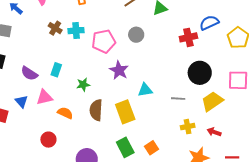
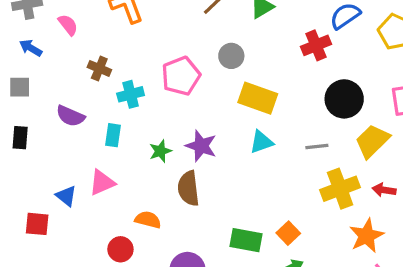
cyan cross: (76, 31) -> (131, 94), moved
purple star: (119, 70) -> (201, 146), moved
purple semicircle: (29, 73) -> (70, 116), moved
yellow rectangle: (125, 112) -> (258, 98), moved, turned -40
orange semicircle: (65, 113) -> (148, 220), moved
yellow cross: (188, 127) -> (340, 189), size x1.6
green rectangle: (125, 147) -> (246, 240), turned -42

